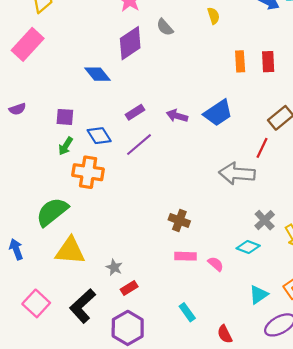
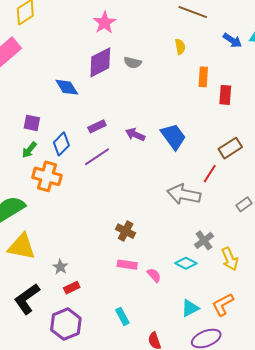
gray semicircle: (165, 27) -> (133, 63), moved, turned -42
orange rectangle: (240, 61) -> (203, 77), moved
blue trapezoid: (218, 113) -> (173, 137), turned -100
blue diamond: (99, 136) -> (61, 144), turned 70

